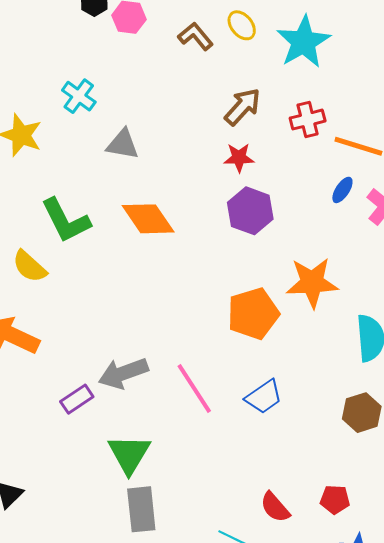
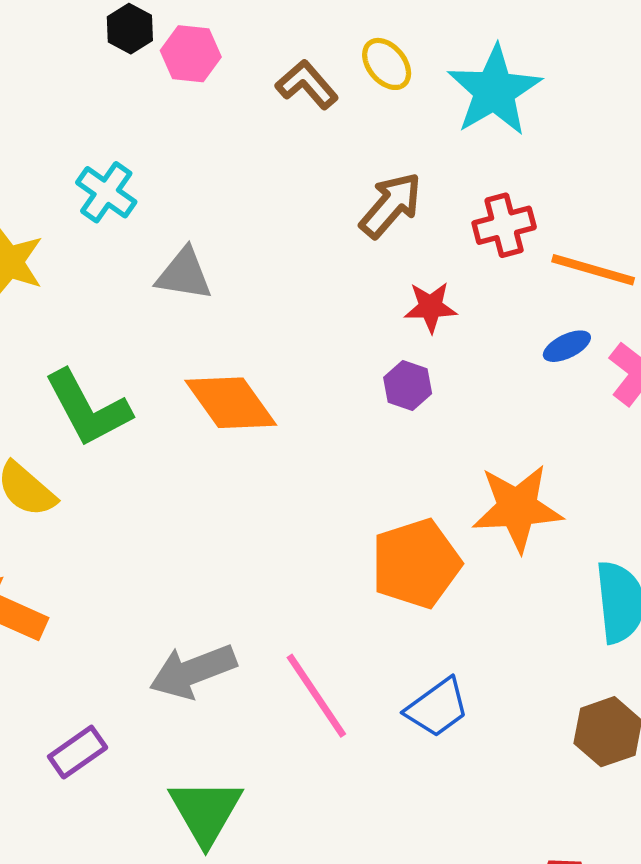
red star: (239, 158) -> (430, 307), moved
blue ellipse: (342, 190) -> (567, 346), turned 32
purple hexagon: (250, 211) -> (408, 385), size x0.6
purple rectangle: (77, 399) -> (78, 752), moved

